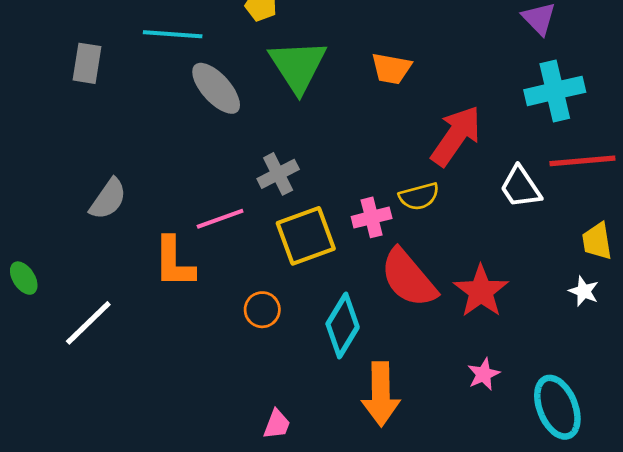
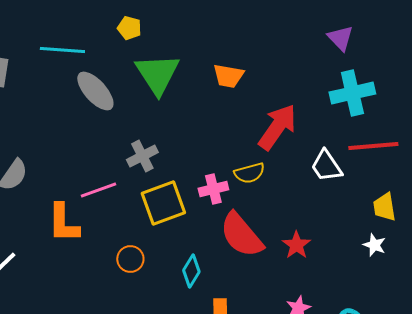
red star: (481, 291) -> (296, 245), size x0.7
cyan diamond: (343, 325) -> (191, 271), size x0.7

